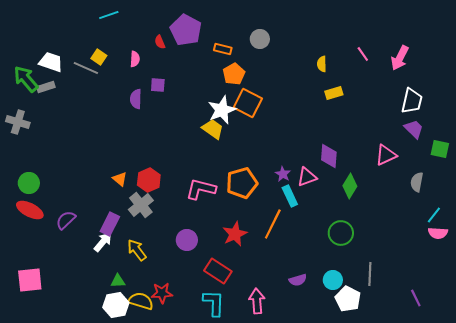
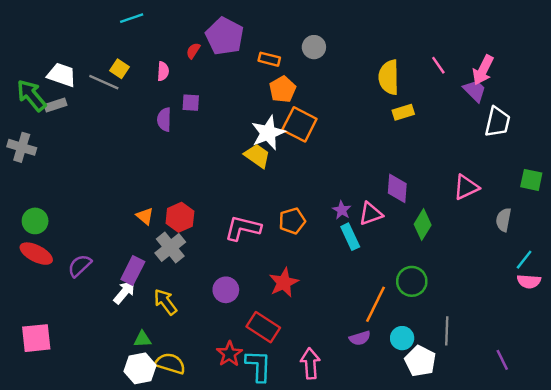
red semicircle: (160, 42) -> (193, 51), turned 56
yellow semicircle: (322, 64) -> (389, 77), size x1.8
purple trapezoid: (414, 129) -> (475, 91), moved
orange pentagon: (242, 183) -> (292, 221), size x0.7
orange line: (273, 224) -> (376, 304), moved
red star: (162, 293) -> (229, 354), moved, turned -30

